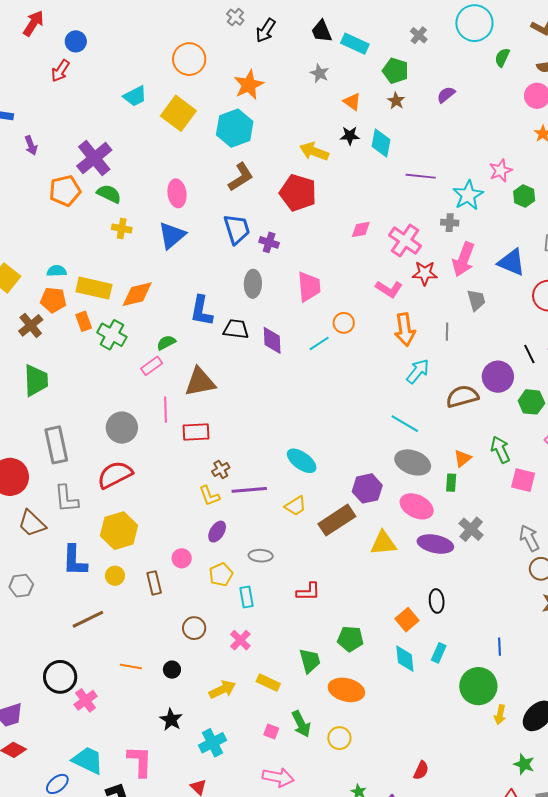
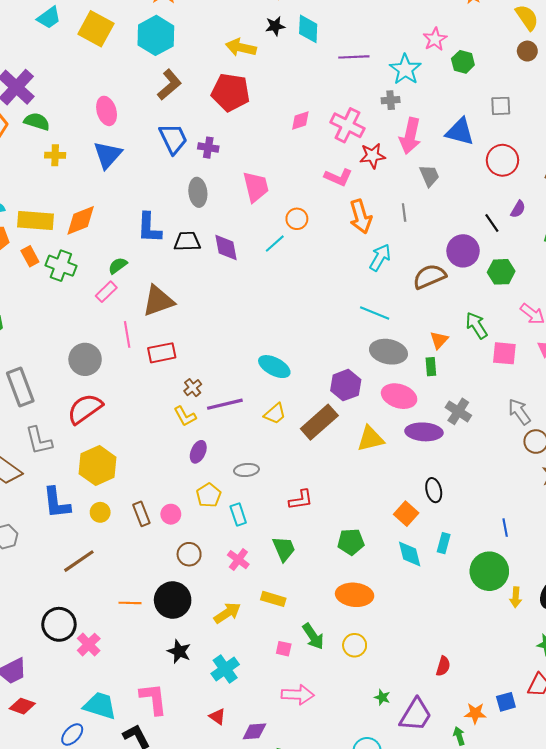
pink circle: (182, 558) -> (171, 514), moved
green trapezoid: (310, 661) -> (284, 549), moved
black circle: (172, 670) -> (173, 600), size x2.0

